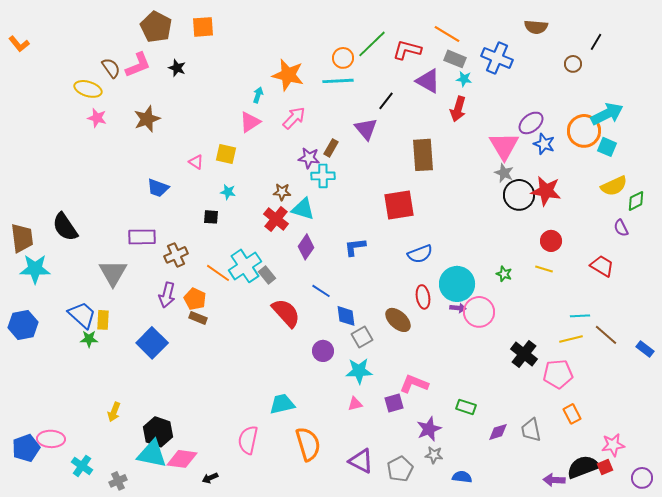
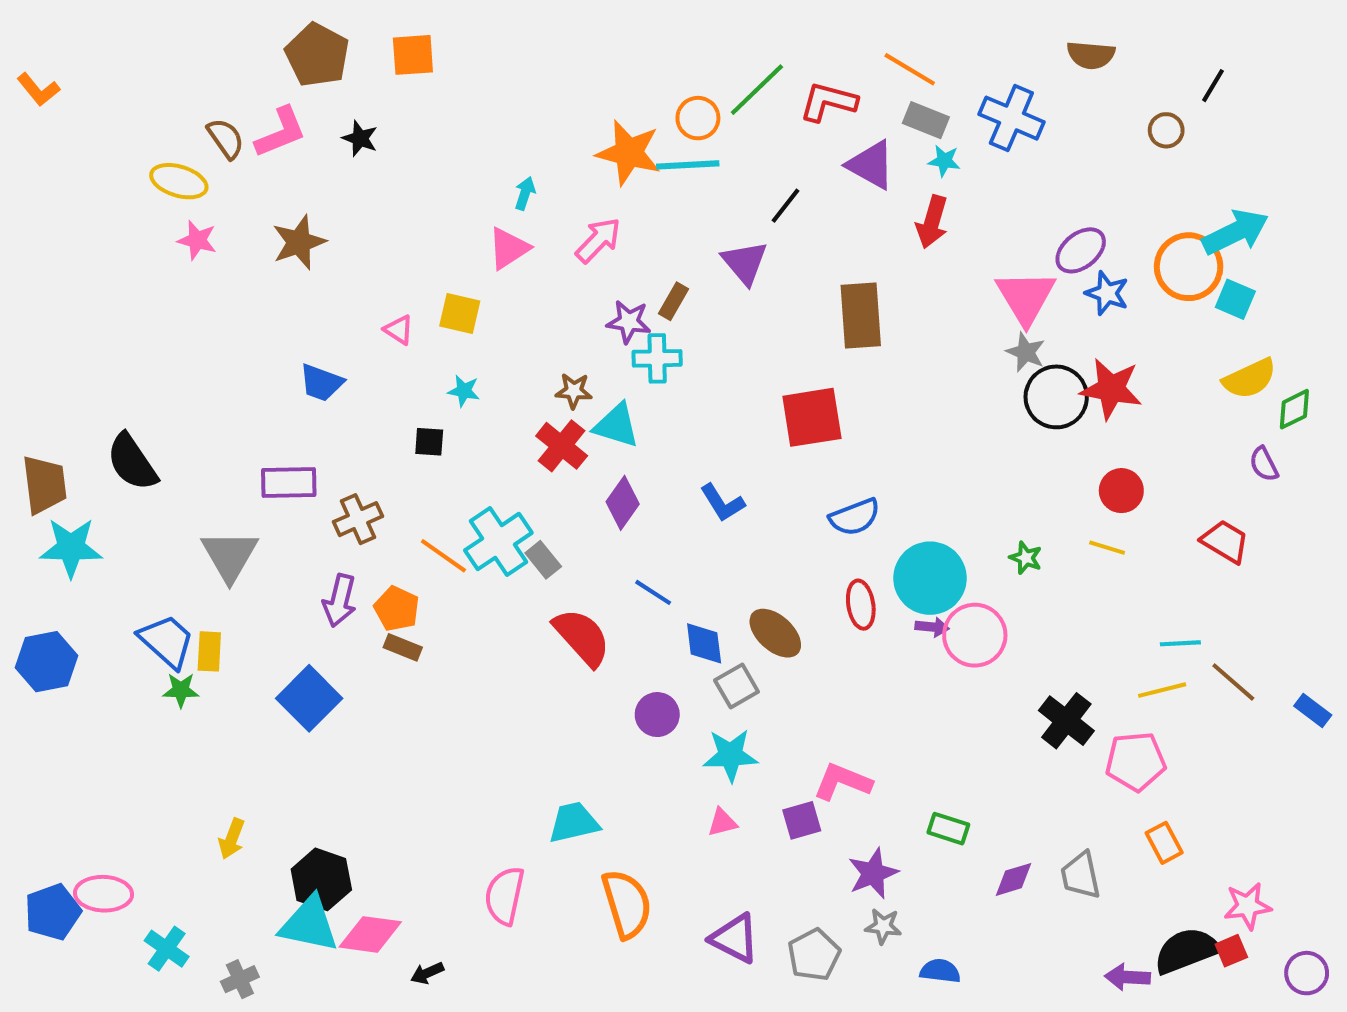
orange star: (288, 75) -> (629, 153), moved
blue L-shape: (355, 247) -> (722, 503), turned -115
brown ellipse: (398, 320) -> (775, 633), moved

